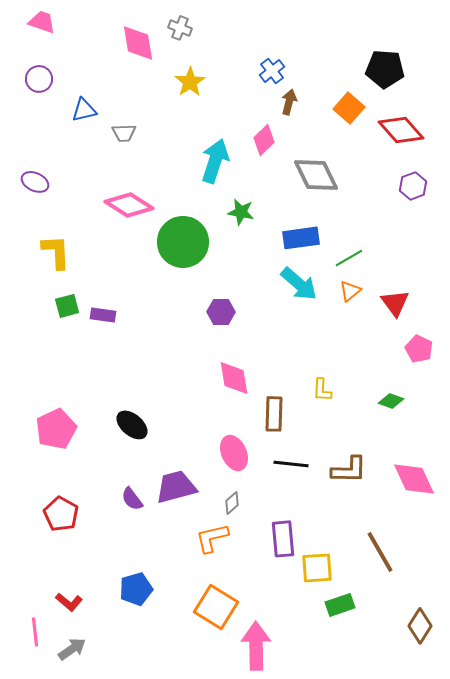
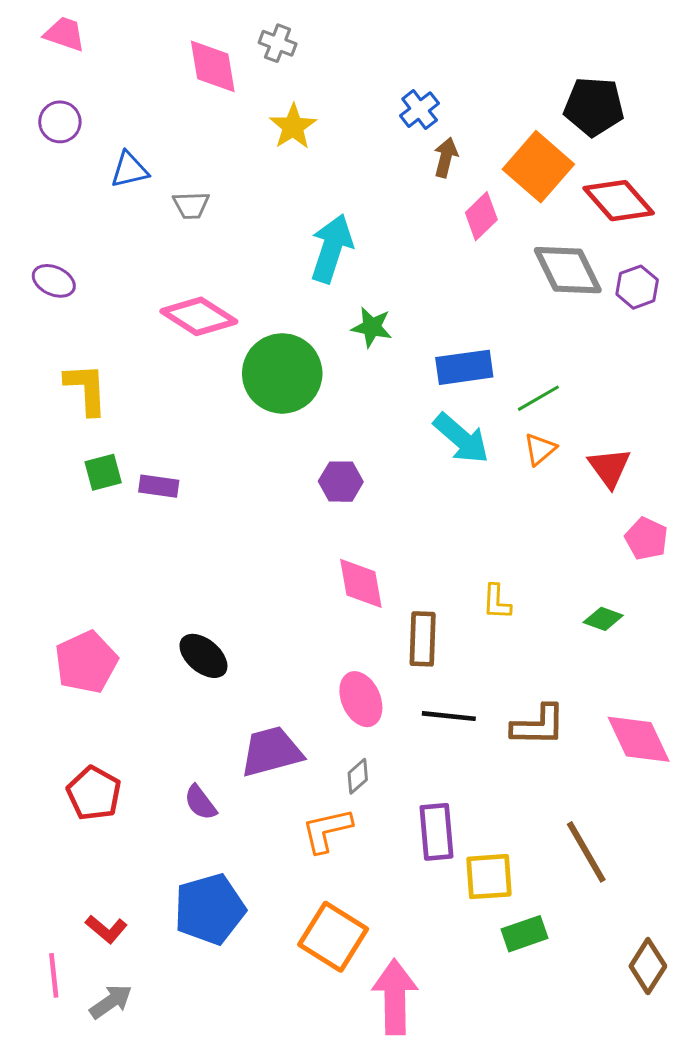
orange square: (349, 108) -> (538, 167), size x1.4
pink diamond: (264, 140) -> (481, 216), moved
gray diamond: (316, 175) -> (568, 270), moved
purple semicircle: (132, 499) -> (200, 803), moved
blue pentagon: (136, 589) -> (210, 909), size x1.4

